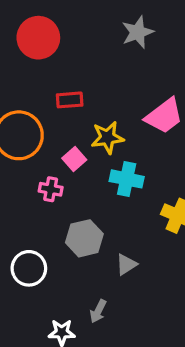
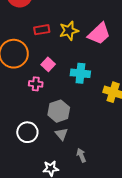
yellow star: (107, 138) -> (69, 31), moved
gray triangle: (126, 264) -> (62, 134), moved, turned -32
gray arrow: (98, 311) -> (81, 155), moved, turned 136

